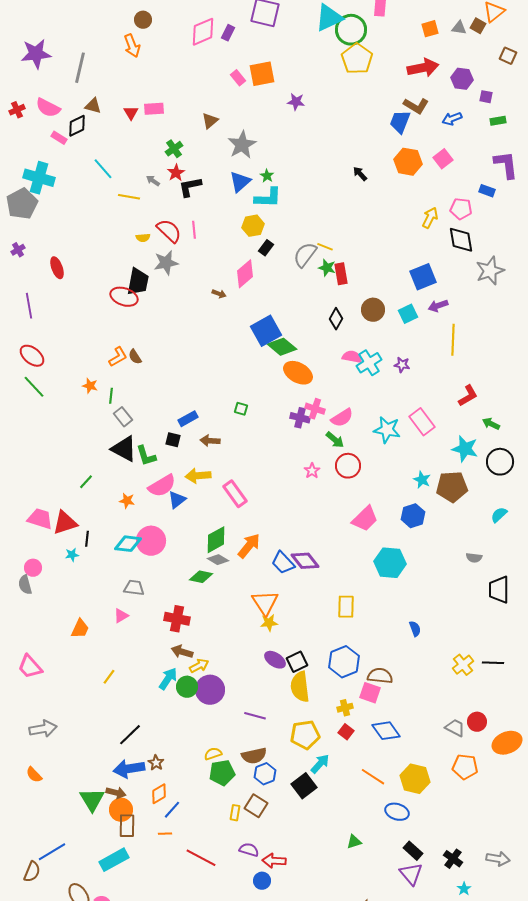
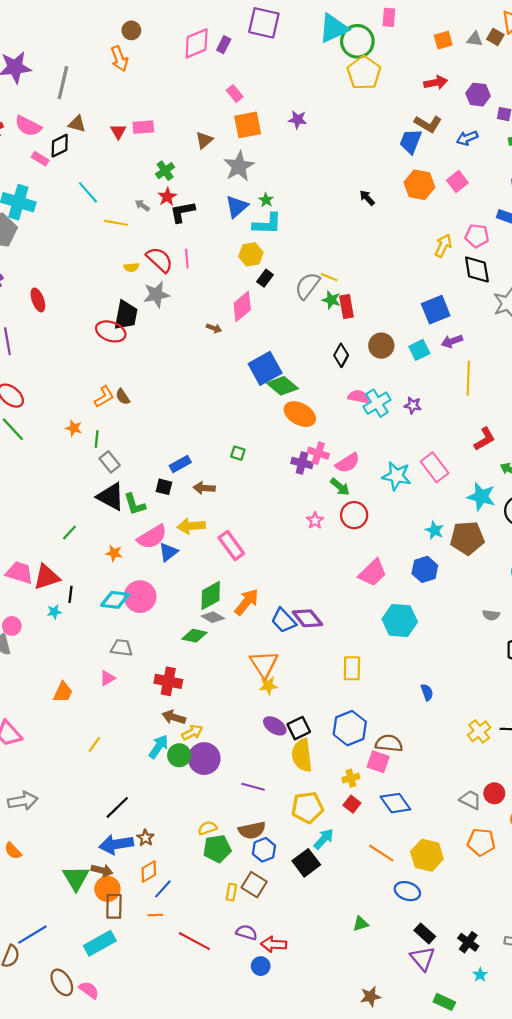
red arrow: (423, 68) -> (436, 83), size x0.7
orange square: (262, 74) -> (248, 125), moved

